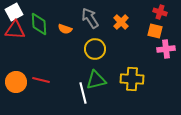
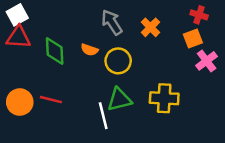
green diamond: (39, 24) -> (55, 51), moved
orange semicircle: (65, 29) -> (89, 50), moved
orange square: (155, 31) -> (193, 39), turned -35
pink cross: (166, 49) -> (207, 61), turned -30

